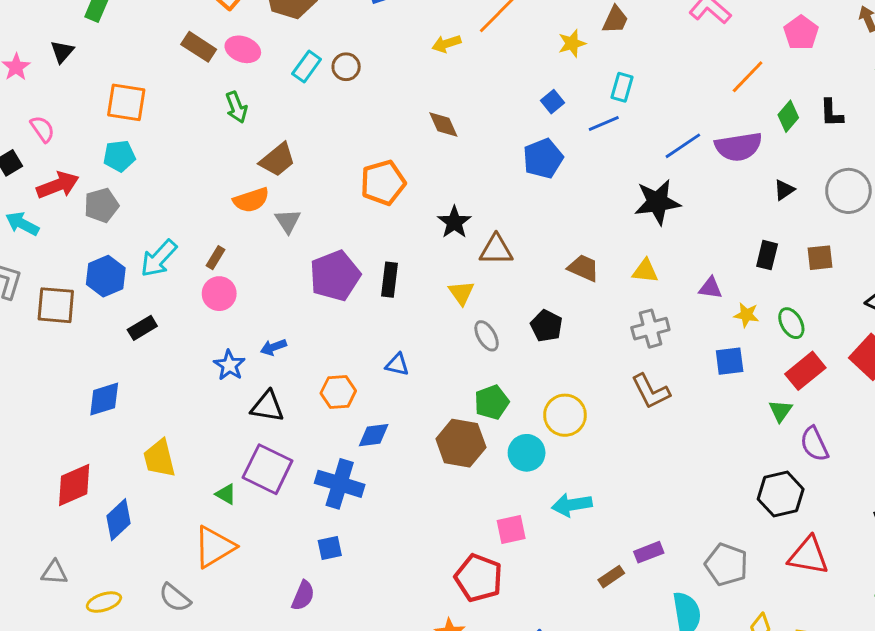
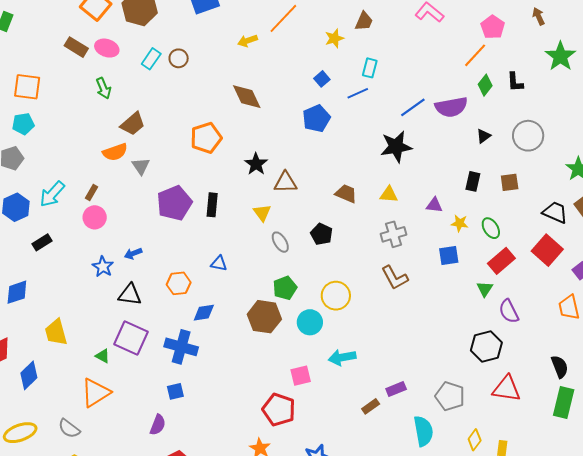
orange line: (748, 77) -> (475, 55), moved
brown diamond: (443, 124) -> (247, 97), size x1.4
yellow ellipse: (104, 602) -> (20, 433), size x1.4

